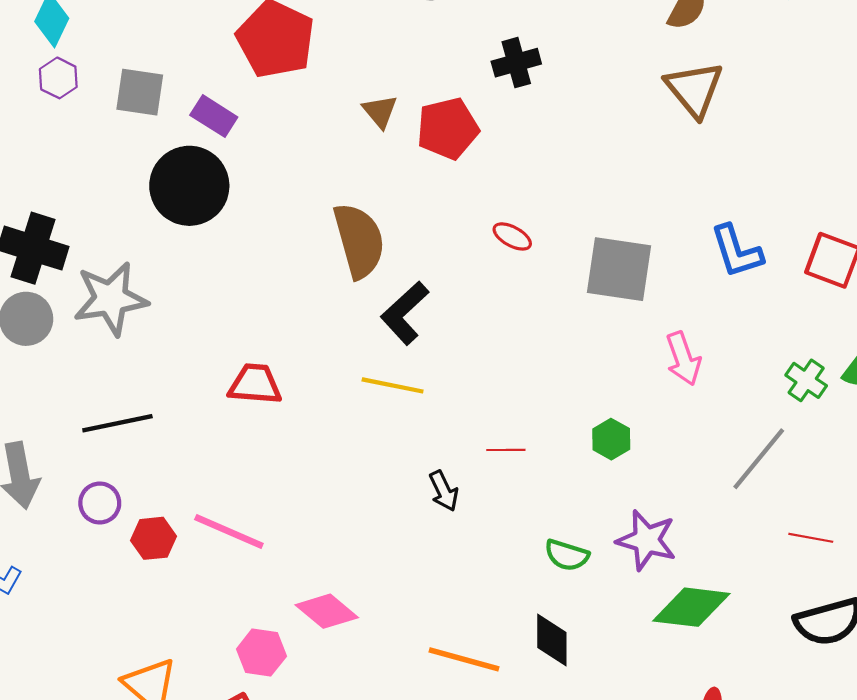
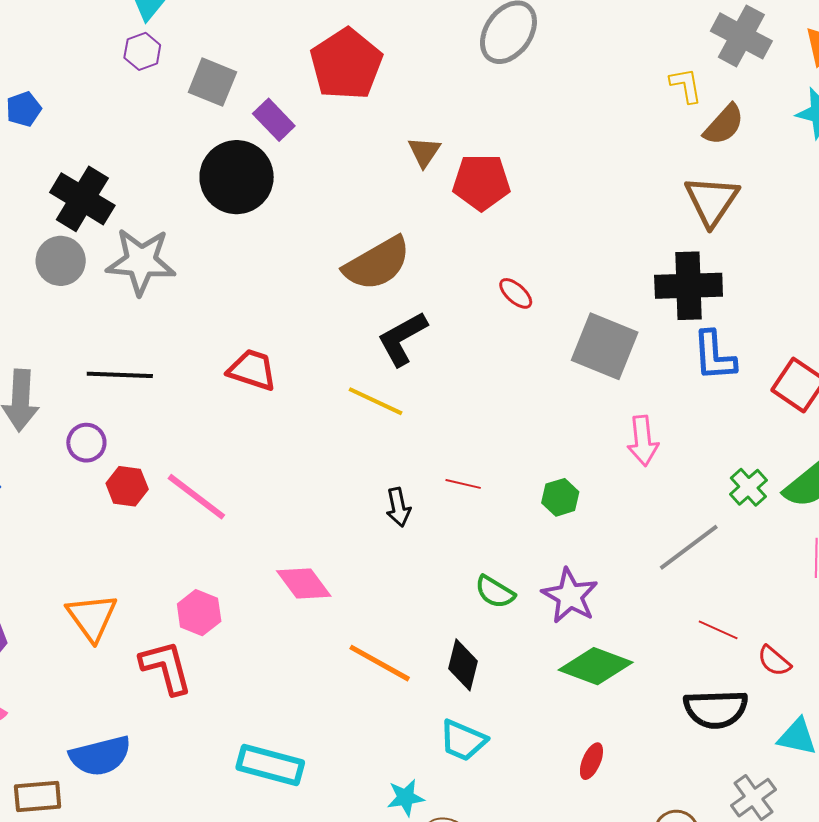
black cross: (516, 63) -> (689, 286), moved, size x1.5
brown semicircle: (359, 241) -> (377, 264), turned 62
pink diamond: (327, 611) -> (304, 584), moved

